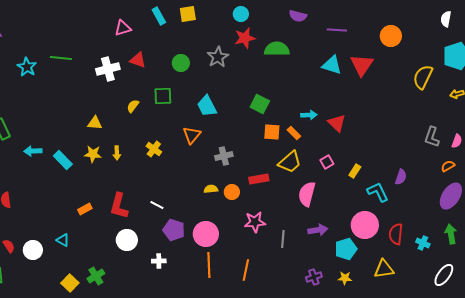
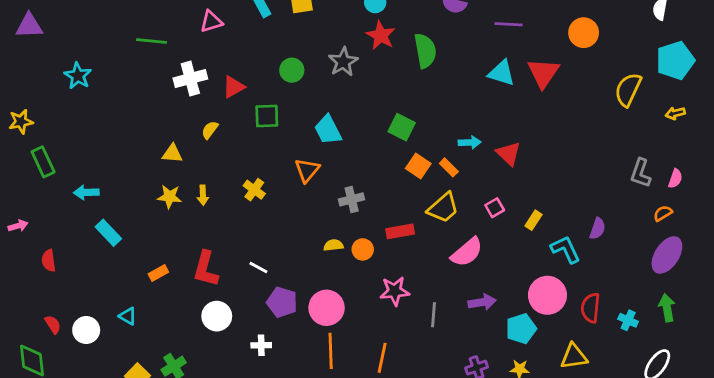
red star: (245, 38) -> (381, 35), turned -30
green semicircle: (277, 49) -> (425, 51), turned 80
green line: (61, 58) -> (151, 41), moved
red triangle: (138, 60) -> (233, 87), moved, turned -48
yellow semicircle: (133, 106) -> (210, 130), moved
orange square: (272, 132) -> (418, 166), turned 30
cyan rectangle: (63, 160) -> (108, 233), moved
pink semicircle: (307, 194) -> (467, 252), turned -145

